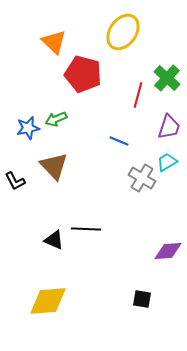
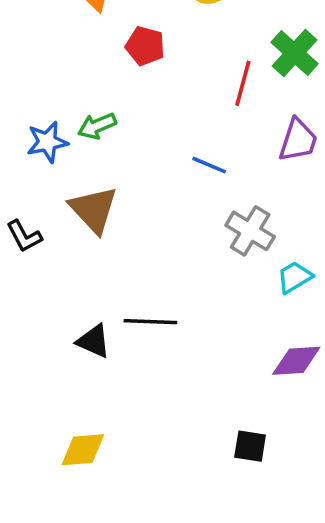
red pentagon: (83, 74) -> (145, 46), size x0.6
cyan trapezoid: (167, 162) -> (295, 277), moved
yellow diamond: (48, 301) -> (83, 450), size x0.7

